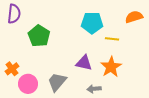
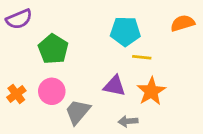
purple semicircle: (14, 14) -> (19, 19), turned 60
yellow line: (112, 39) -> (142, 57), moved
pink circle: (28, 84) -> (52, 91), moved

